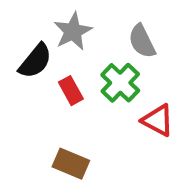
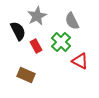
black semicircle: (35, 61) -> (18, 31), turned -66
brown rectangle: (71, 164) -> (26, 75), moved

